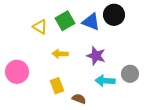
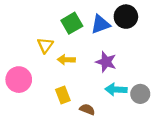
blue triangle: (91, 22) -> (100, 24), turned -42
yellow triangle: (40, 27) -> (45, 45), moved, turned 35
gray circle: (130, 74) -> (140, 94), moved

